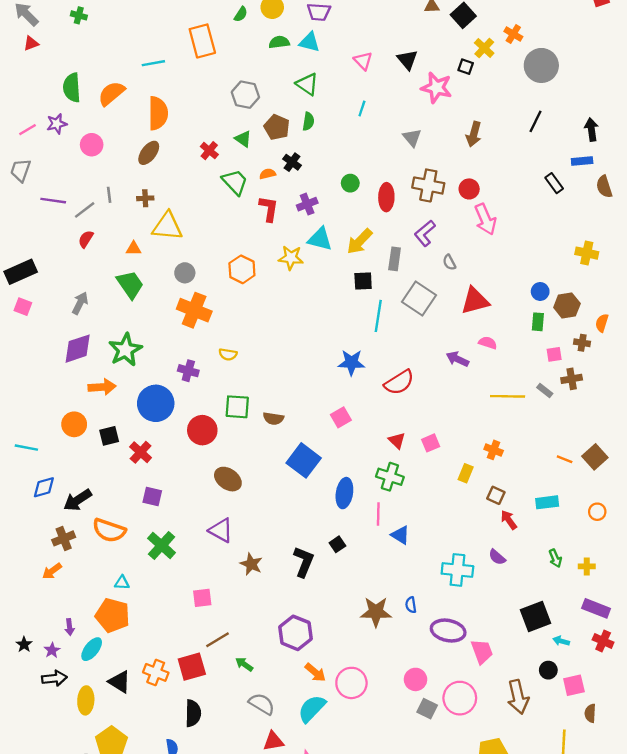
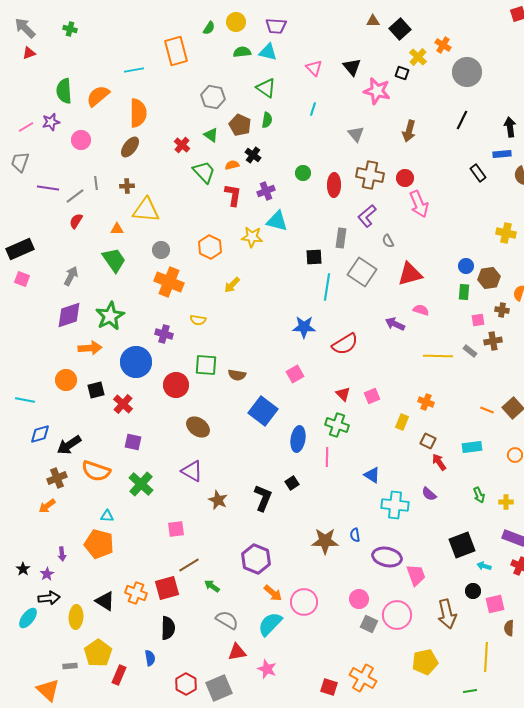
yellow arrow: (360, 241) -> (232, 285), moved, size x0.7
blue triangle: (400, 535) -> (372, 475), moved
cyan ellipse: (92, 649) -> (28, 618), moved

